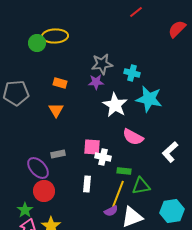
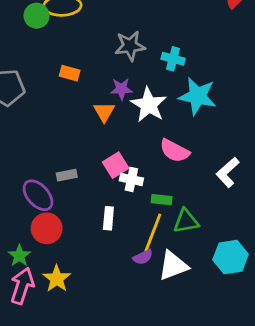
purple star: (96, 82) -> (121, 89), moved
orange triangle: (56, 110) -> (104, 112), moved
pink square: (92, 147) -> (116, 165), turned -36

